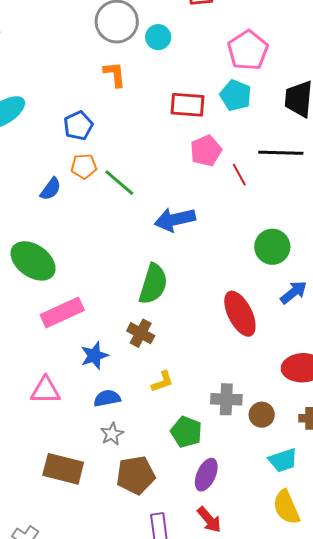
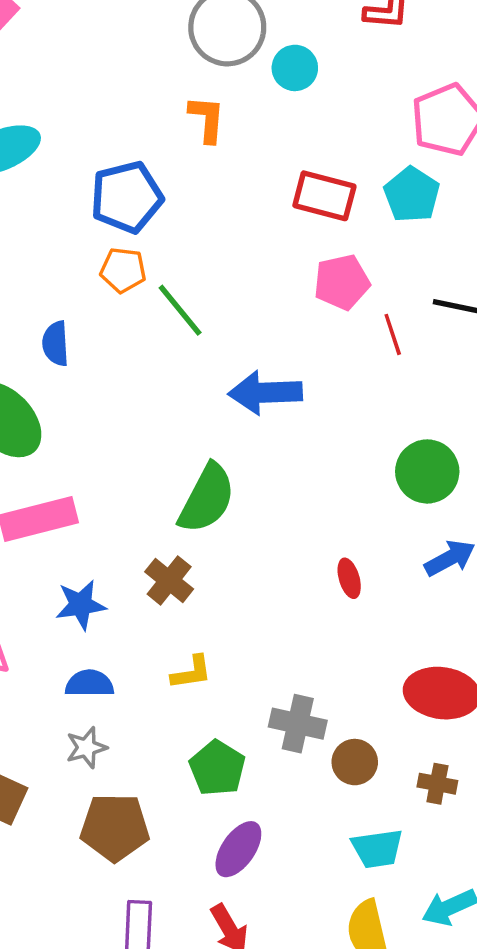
blue pentagon: (78, 126) -> (127, 197), size x1.4
blue semicircle: (51, 189) -> (56, 343), moved, turned 130
red ellipse: (240, 314) -> (349, 578), size x0.5

